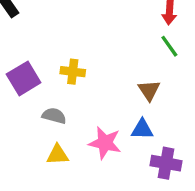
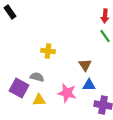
purple square: (24, 78) -> (19, 88), moved, turned -30
brown triangle: (149, 90) -> (85, 65), moved

